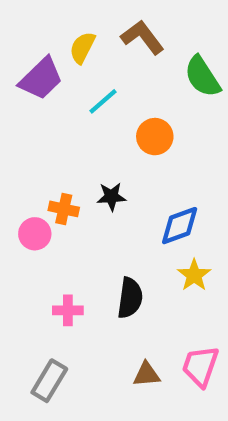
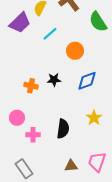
blue diamond: (180, 226) -> (87, 81), moved
pink circle: (35, 234) -> (17, 118), moved
gray rectangle: (49, 381) -> (24, 169), turned -66

